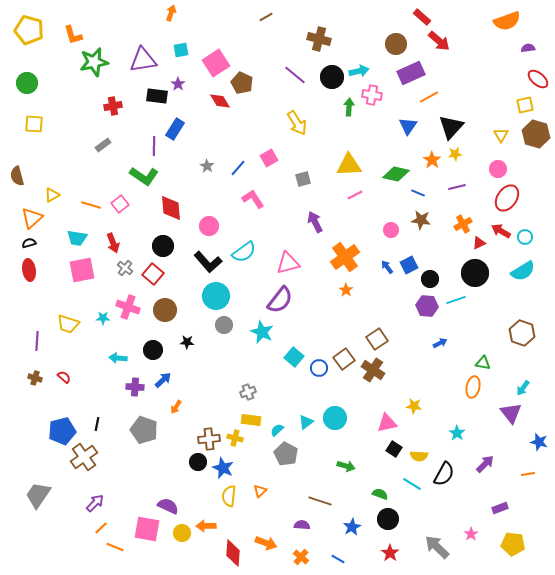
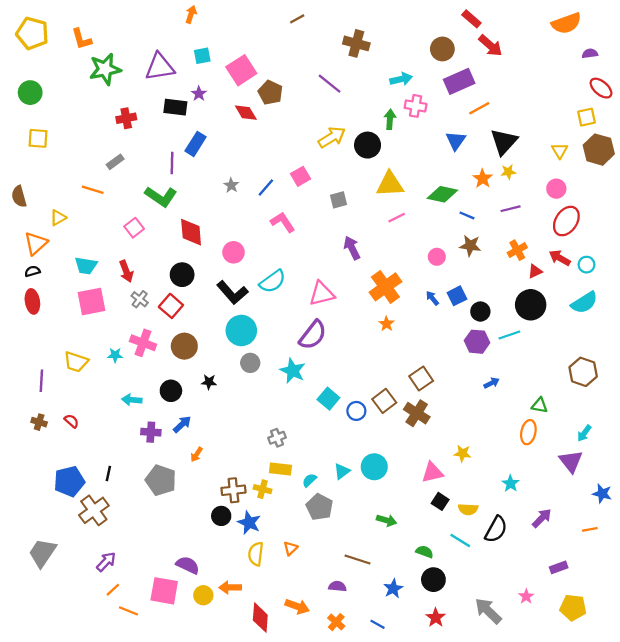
black circle: (332, 77) -> (368, 145), moved
yellow arrow: (297, 123) -> (332, 137), turned -90
orange line: (91, 205) -> (93, 190), moved

